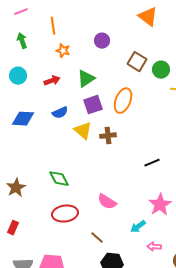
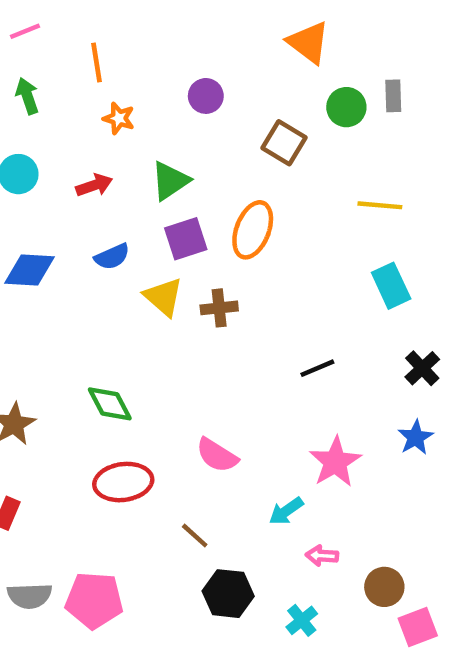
green circle: (161, 70) -> (346, 107), moved

